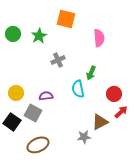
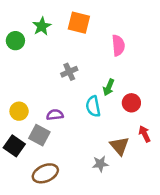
green star: (39, 36) -> (42, 26), moved
red circle: (114, 94) -> (131, 103), moved
red arrow: (121, 112) -> (145, 134), turned -72
brown triangle: (100, 122) -> (119, 146), turned -42

